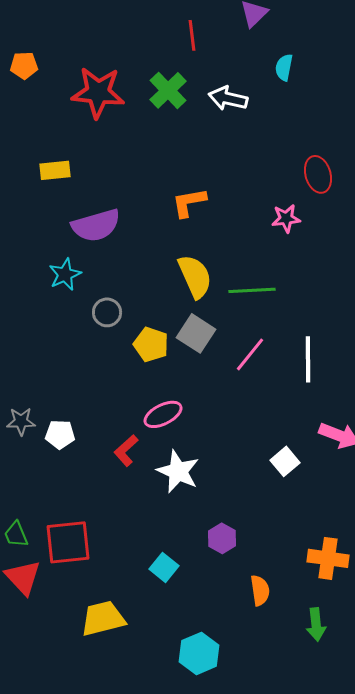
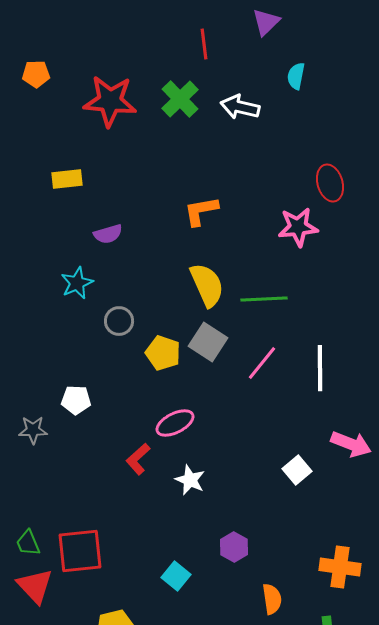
pink star: (286, 218) -> (298, 227), size x1.4
purple semicircle: (96, 225) -> (108, 234), size x0.6
white pentagon: (60, 434) -> (76, 400), moved
white star: (178, 471) -> (190, 480), size x0.7

